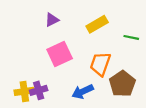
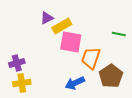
yellow rectangle: (97, 24) -> (62, 26), moved
pink square: (60, 54) -> (71, 42), moved, turned 35
purple cross: (39, 90) -> (17, 63), moved

